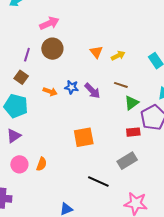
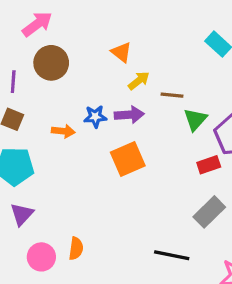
yellow arrow: (118, 56) -> (139, 81), moved
purple arrow: (92, 91) -> (129, 115), turned -36
orange square: (84, 137) -> (128, 159), moved

